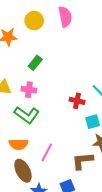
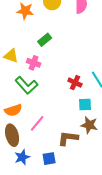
orange semicircle: (19, 144) -> (13, 110), turned -30

